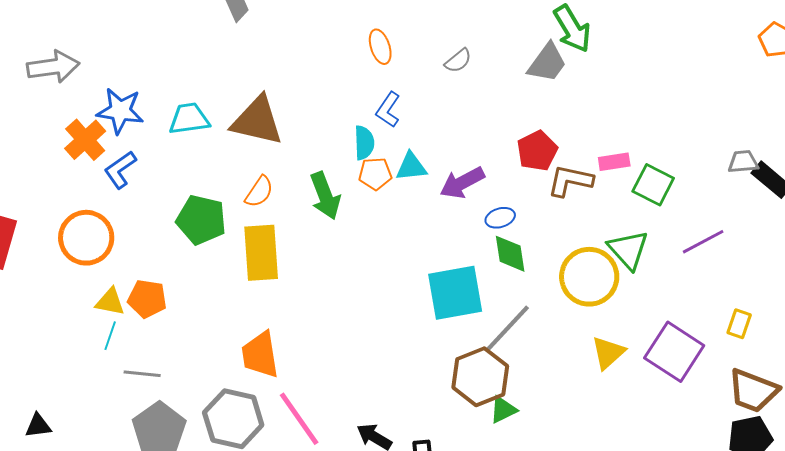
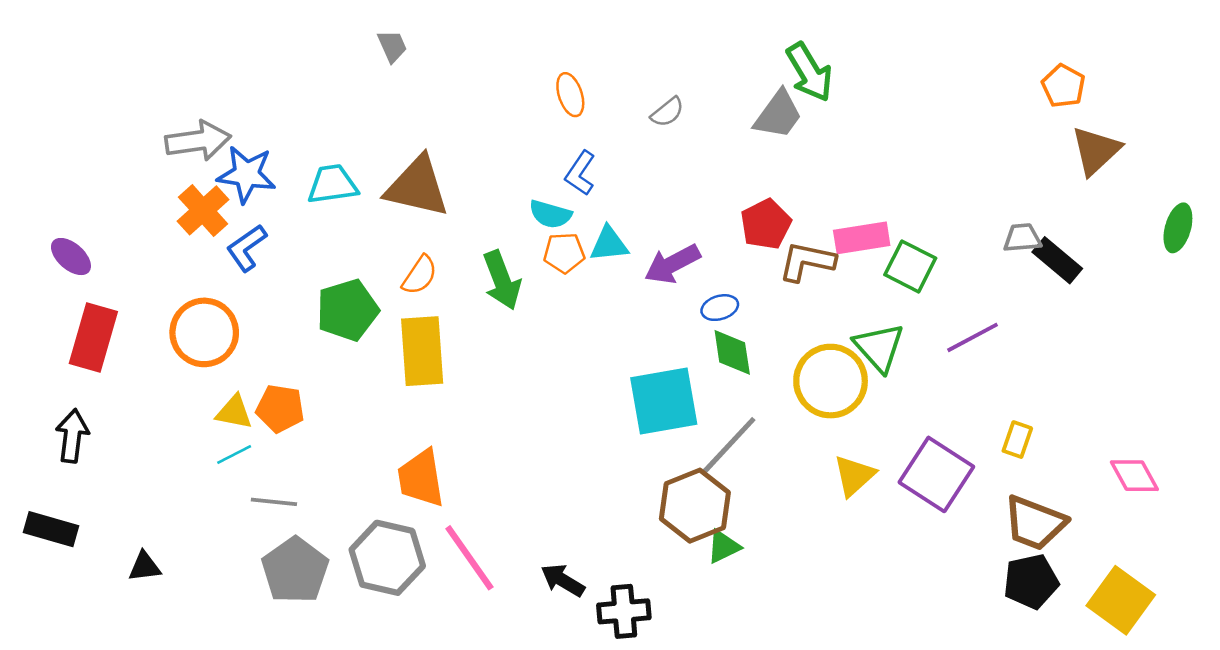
gray arrow: (53, 67) -> (198, 141), moved
cyan semicircle: (364, 143) -> (550, 214), turned 108
pink rectangle: (614, 162) -> (862, 238), size x1.4
green pentagon: (201, 220) -> (347, 310), turned -30
cyan line: (110, 336) -> (234, 455), turned 44

